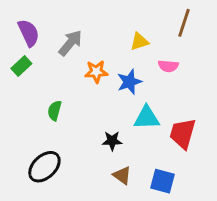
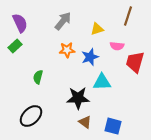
gray arrow: (70, 43) -> (63, 21), moved
red trapezoid: (183, 134) -> (135, 62), moved
black star: (112, 141) -> (78, 98), size x1.6

